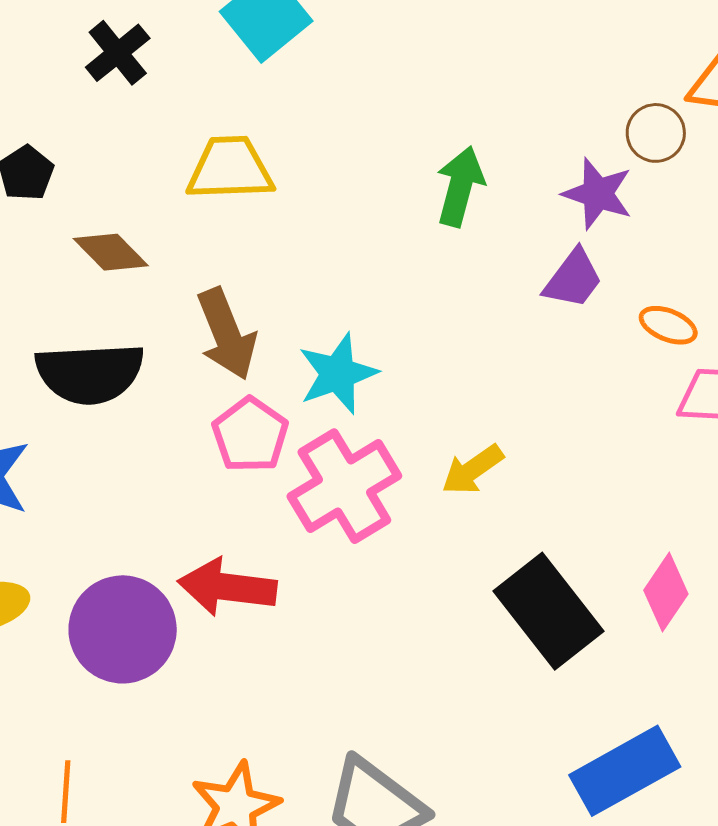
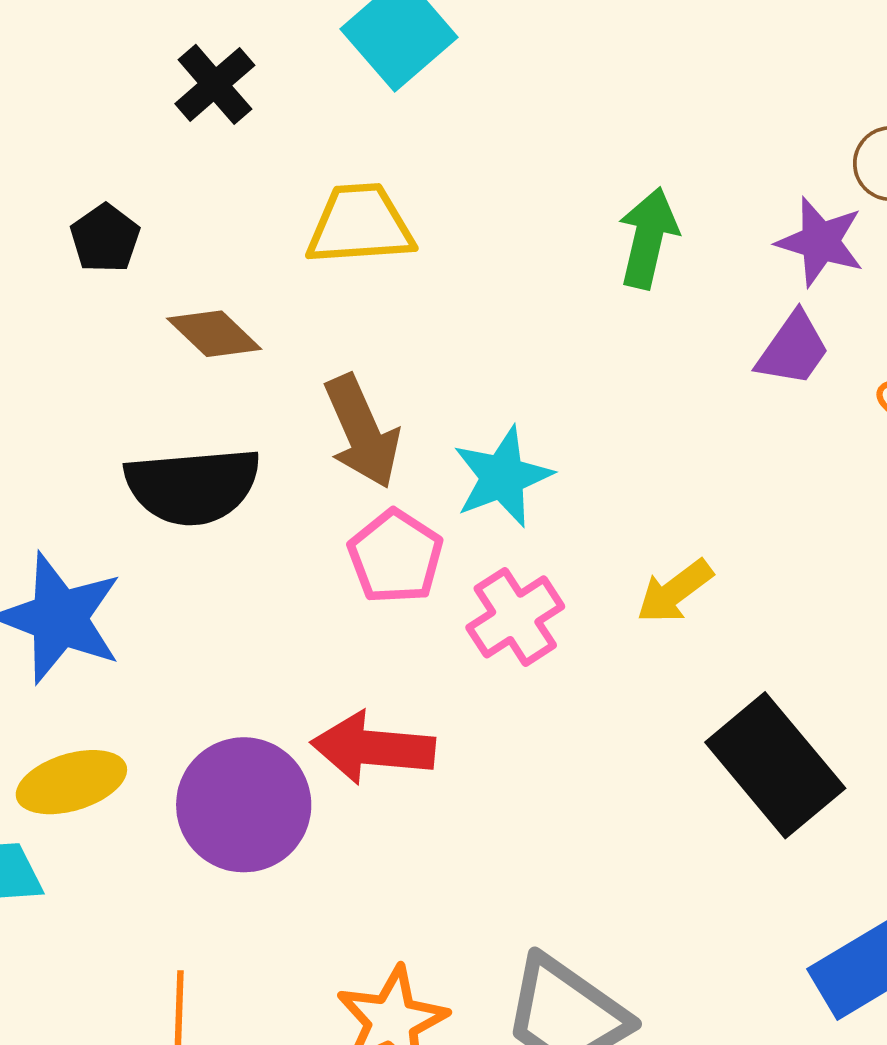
pink cross: (344, 486) -> (515, 617), size x0.7

